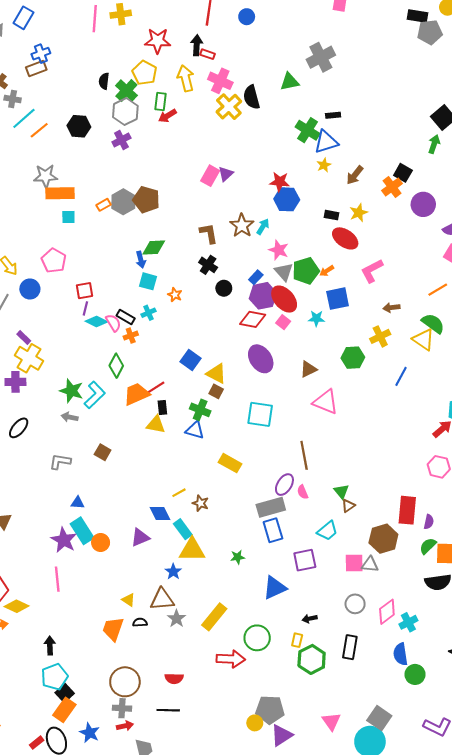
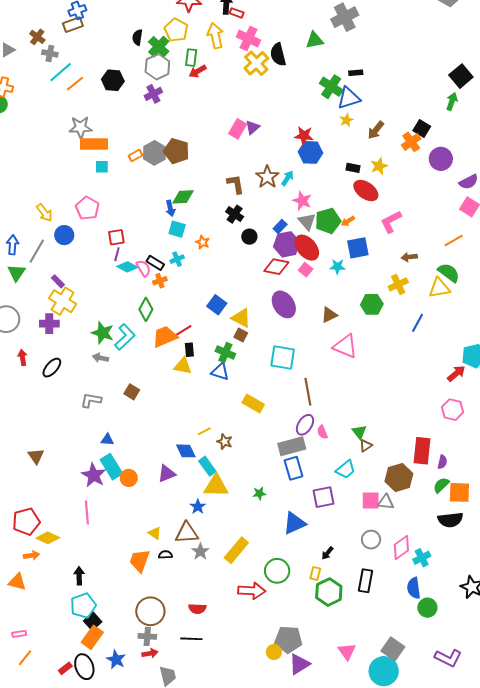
yellow triangle: (423, 340) -> (439, 288), turned -45
brown line: (304, 455) -> (308, 392), moved
black arrow: (310, 619) -> (327, 553), turned -40

